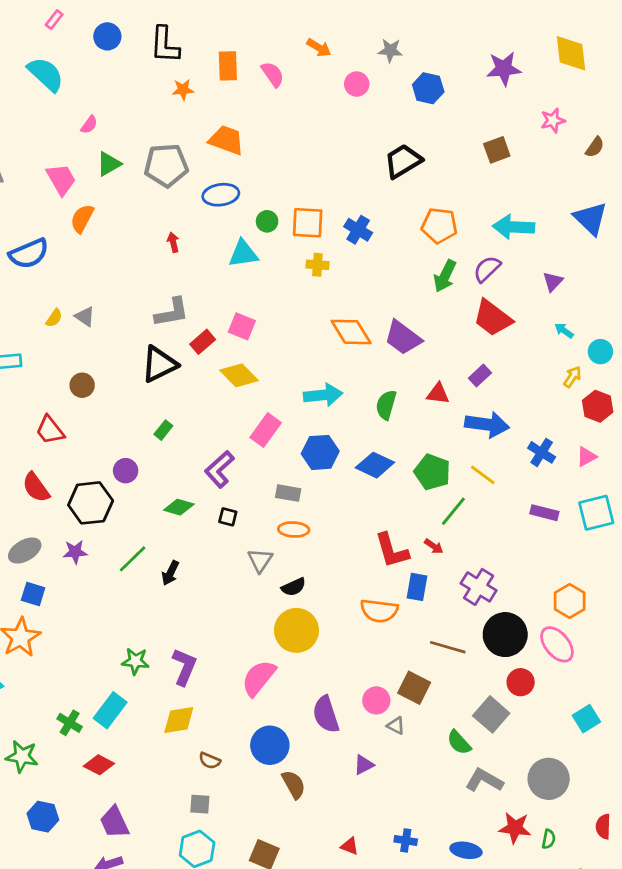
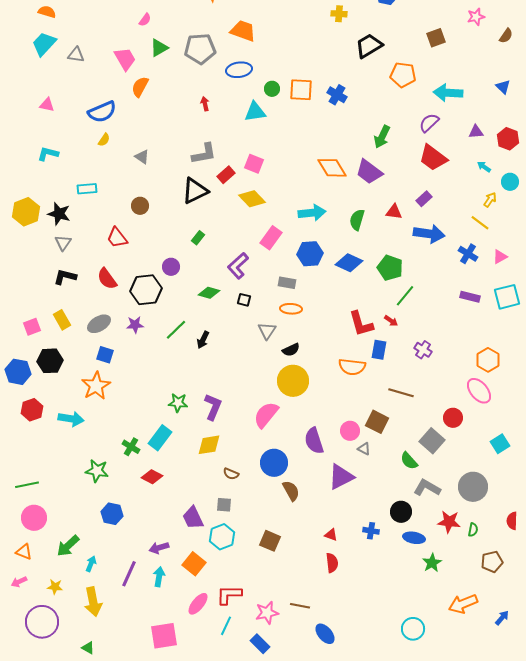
blue triangle: (591, 219) -> (503, 87), size x0.6
orange pentagon: (439, 226) -> (403, 75), moved
yellow cross: (317, 265) -> (339, 14), moved
green arrow: (445, 276) -> (382, 137), moved
purple triangle: (553, 282) -> (476, 132), turned 42
yellow semicircle: (54, 318) -> (104, 140), moved
red hexagon: (598, 406) -> (508, 139), moved
yellow line: (483, 475) -> (480, 223), moved
purple cross: (479, 587) -> (423, 350), size x0.7
black circle: (505, 635) -> (401, 512), moved, size x0.7
purple triangle: (364, 765) -> (341, 477), size x1.8
purple trapezoid: (114, 822) -> (193, 518), moved

